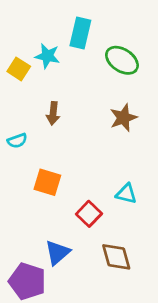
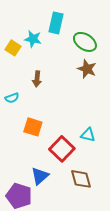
brown star: (123, 118) -> (87, 69), moved, turned -30
red square: (89, 214) -> (62, 149), size x1.4

